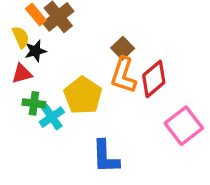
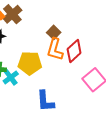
yellow pentagon: (83, 95) -> (30, 63), turned -30

